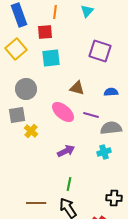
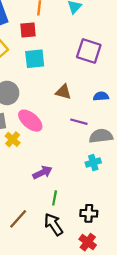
pink ellipse: (63, 112) -> (30, 121), moved
purple arrow: (66, 151) -> (42, 172), moved
black cross: (114, 198) -> (89, 213), moved
brown line: (36, 203) -> (18, 219), turned -48

